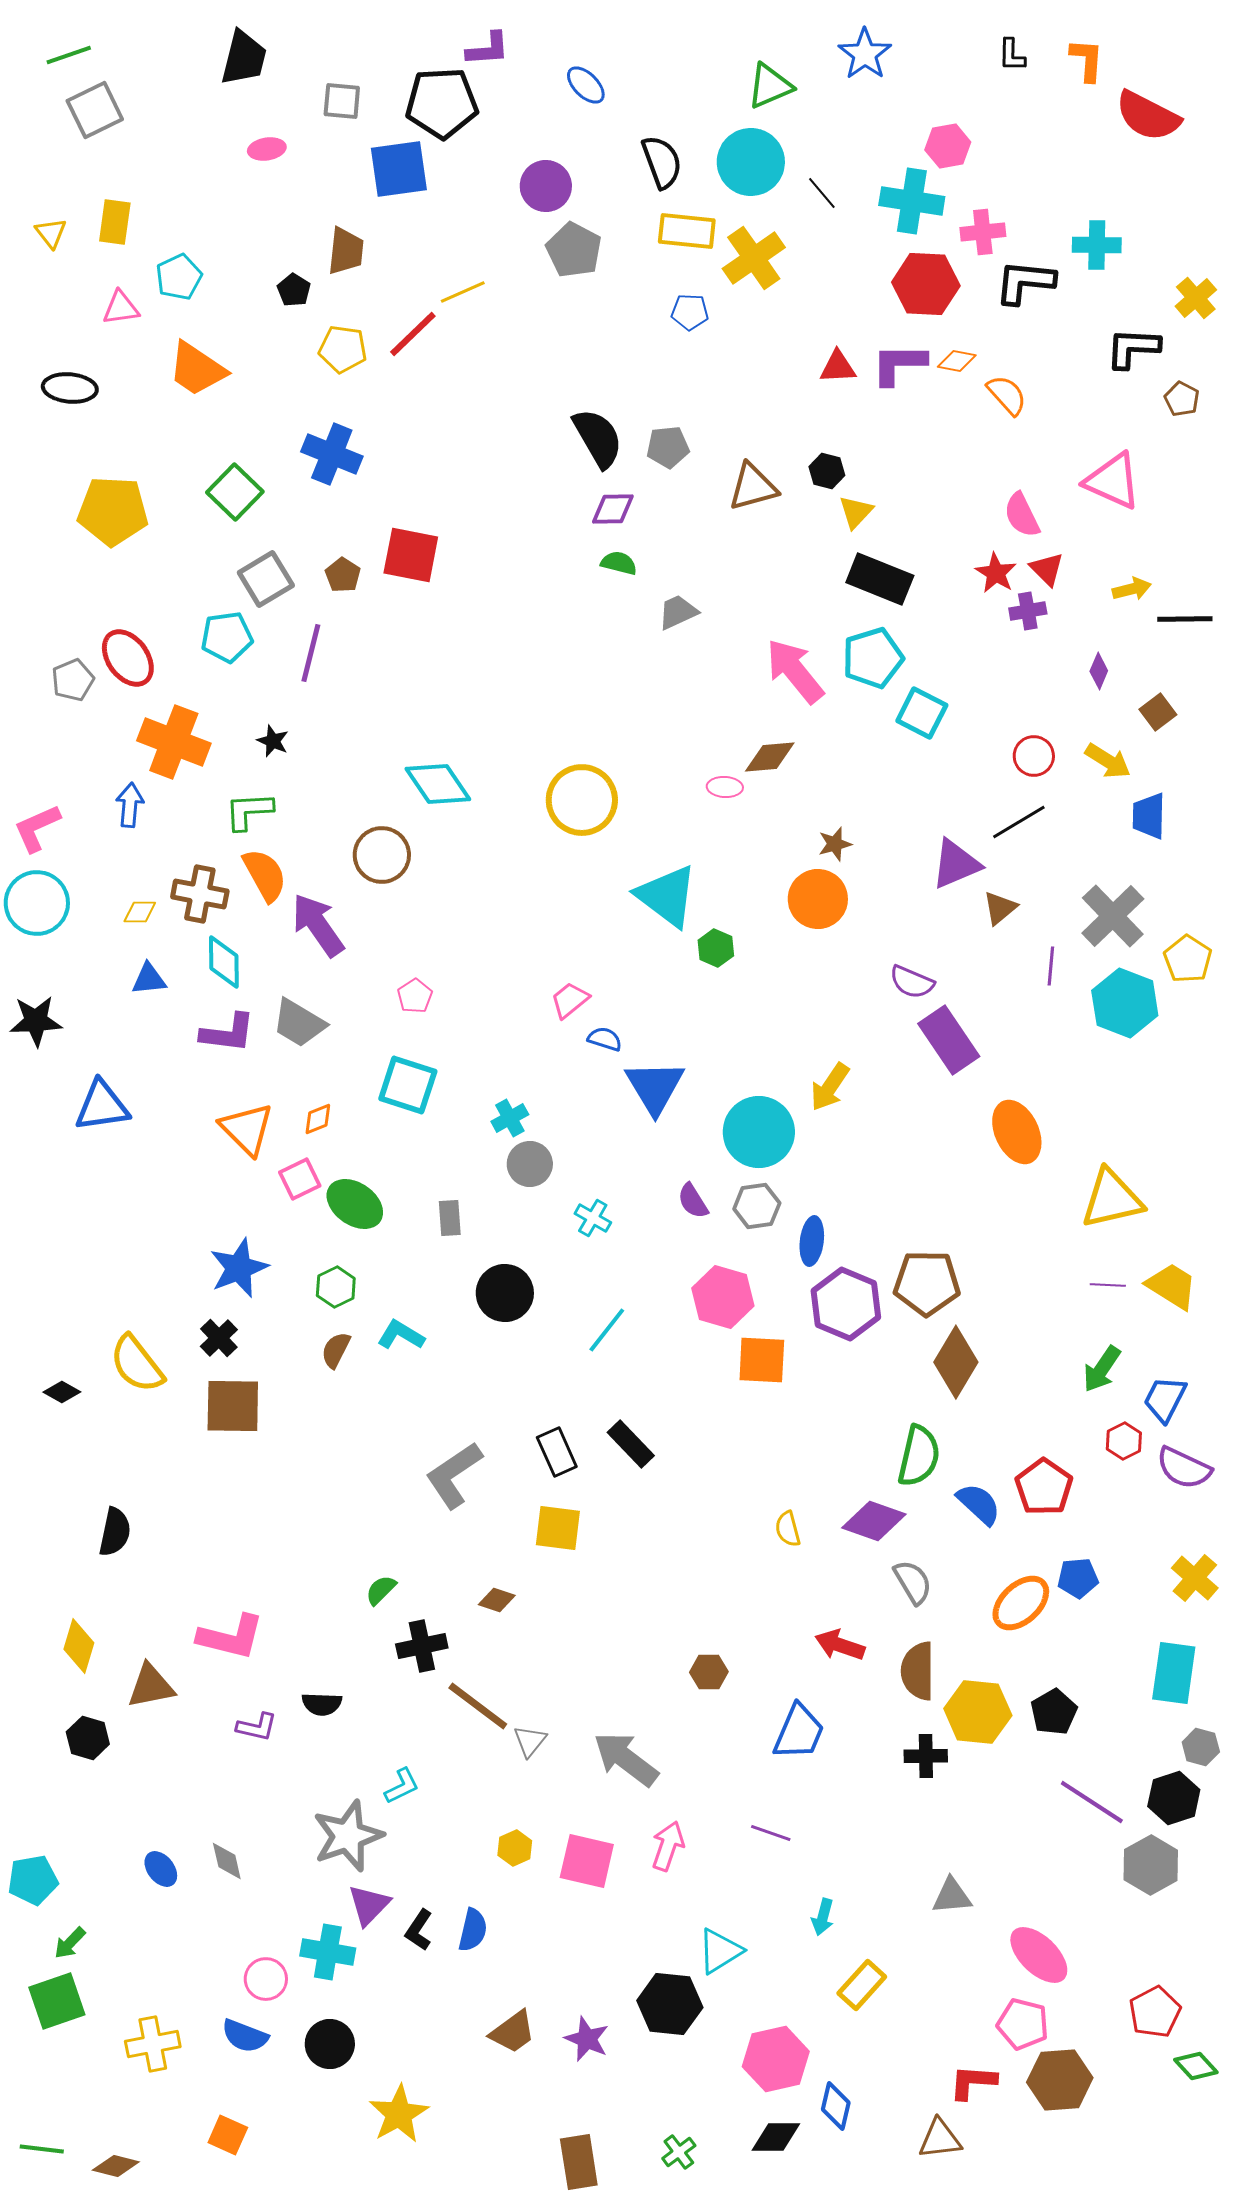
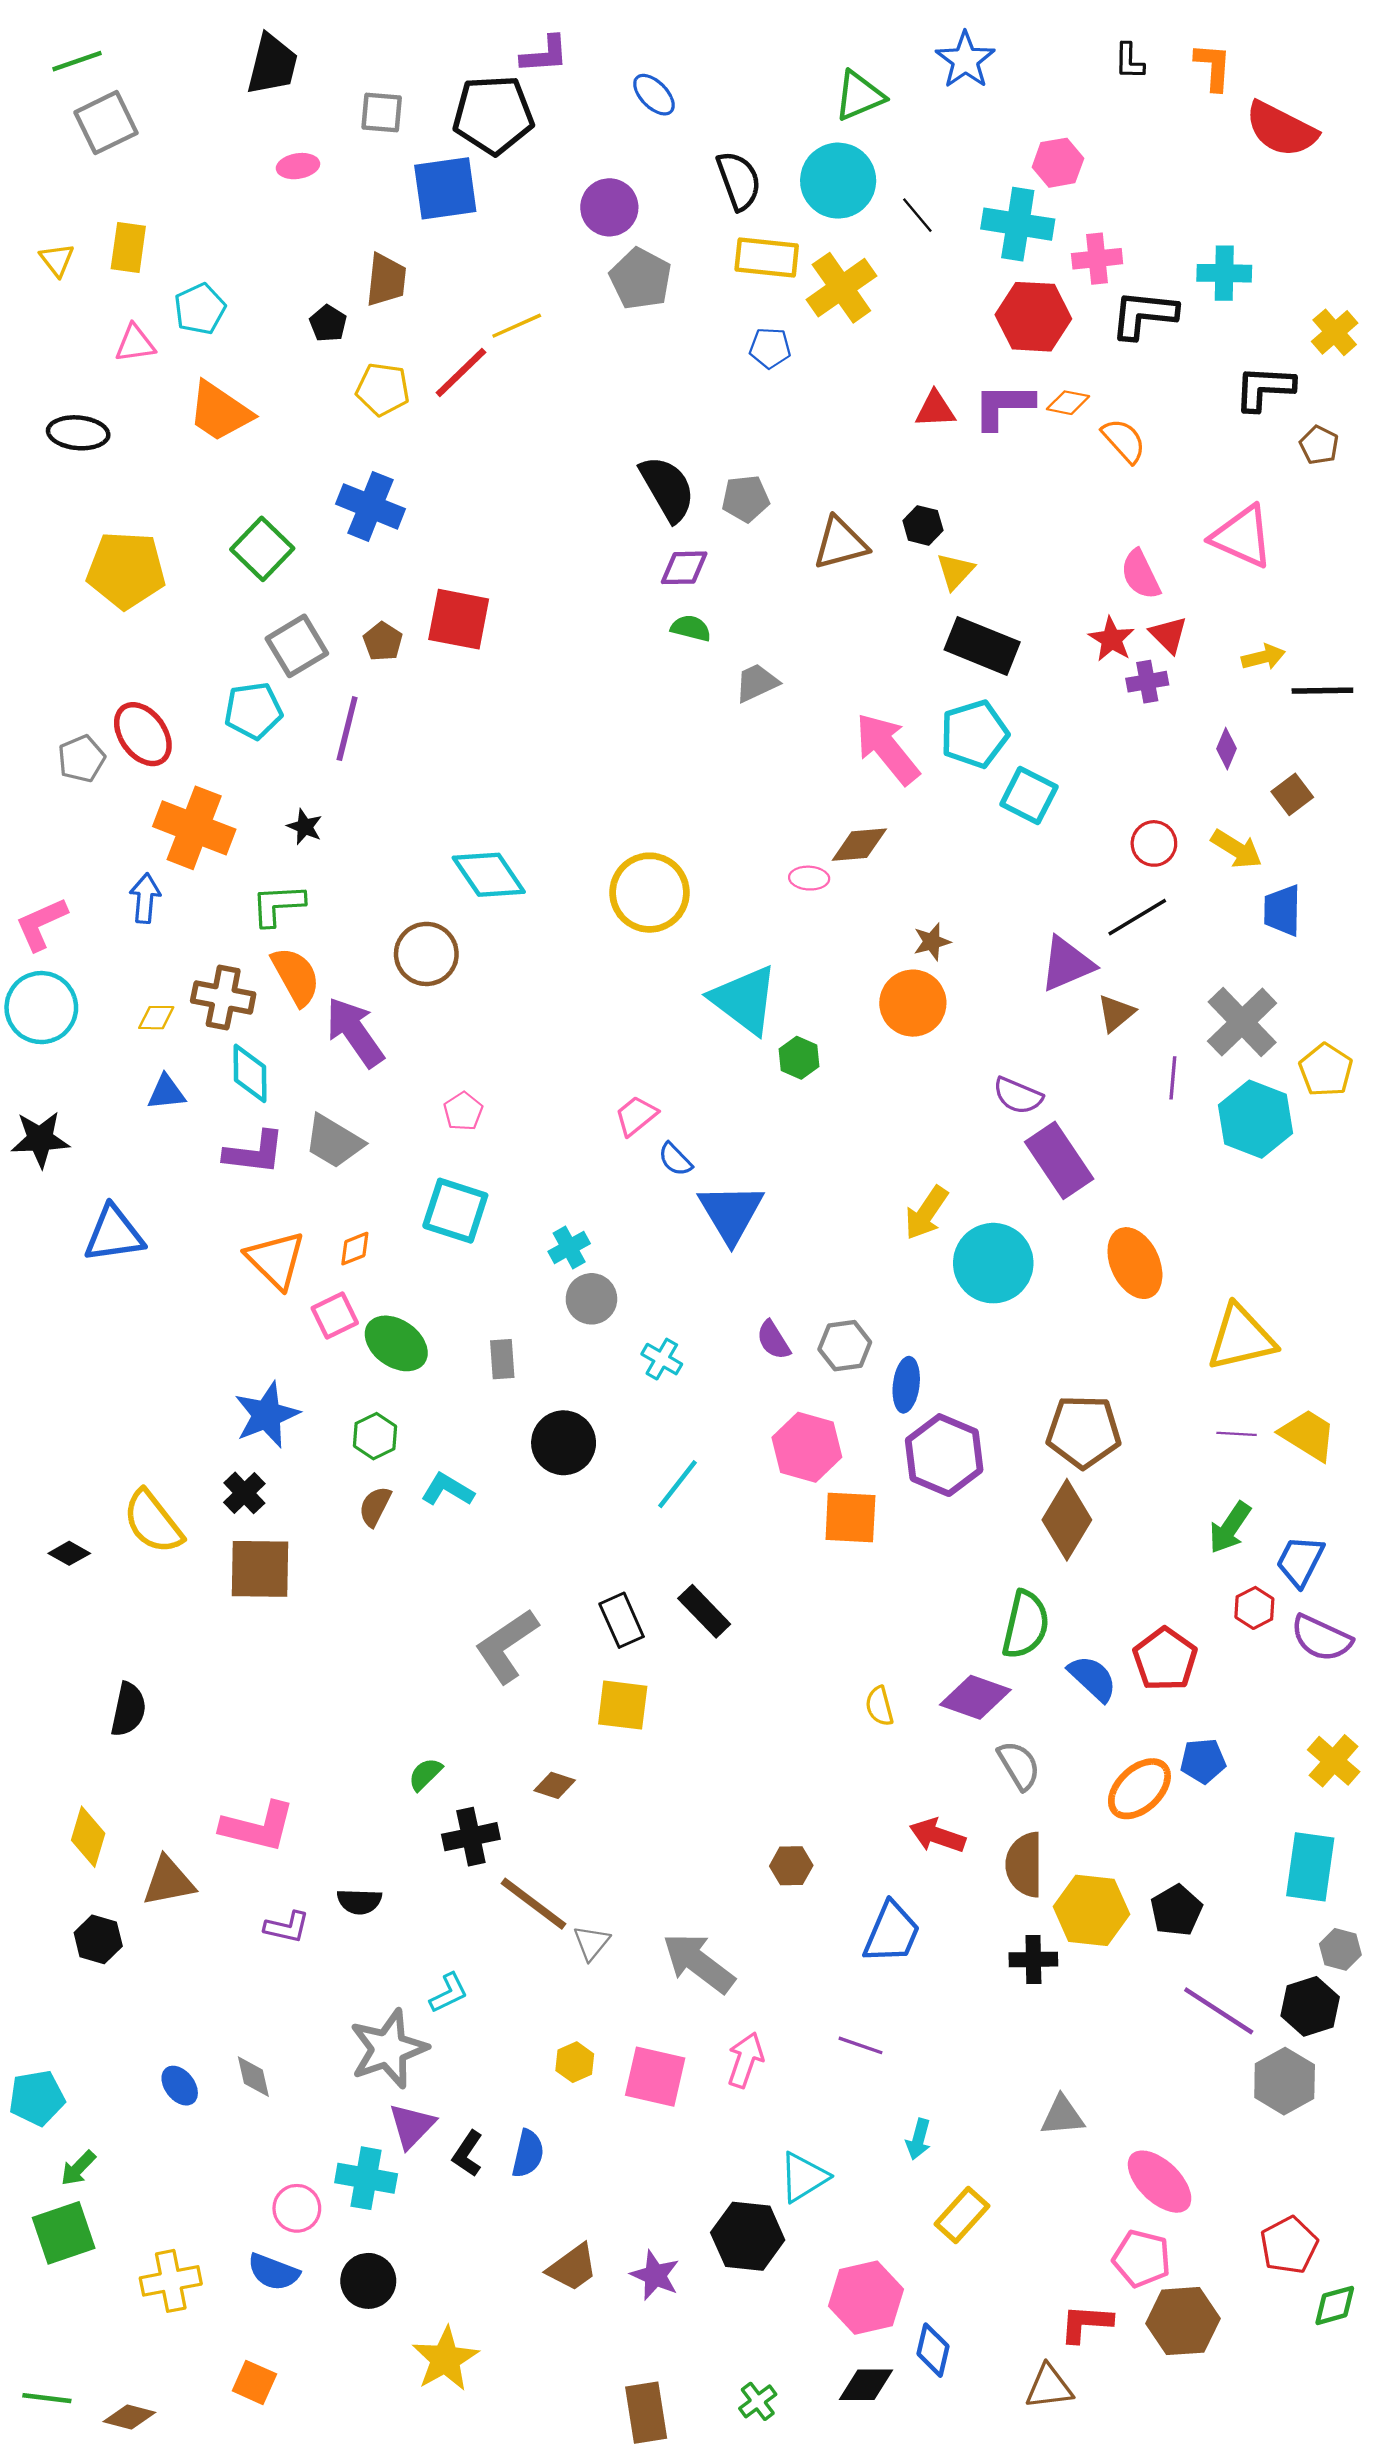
blue semicircle: (605, 1039) -> (675, 1159), turned -152
cyan circle: (759, 1132) -> (993, 1263), moved
brown pentagon: (927, 1283) -> (1084, 1432), moved
green diamond: (1196, 2066) -> (1335, 2305), turned -63

